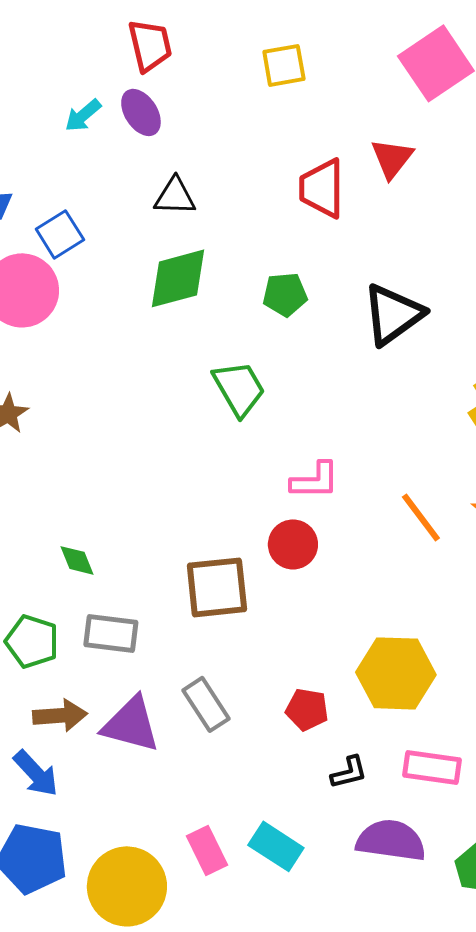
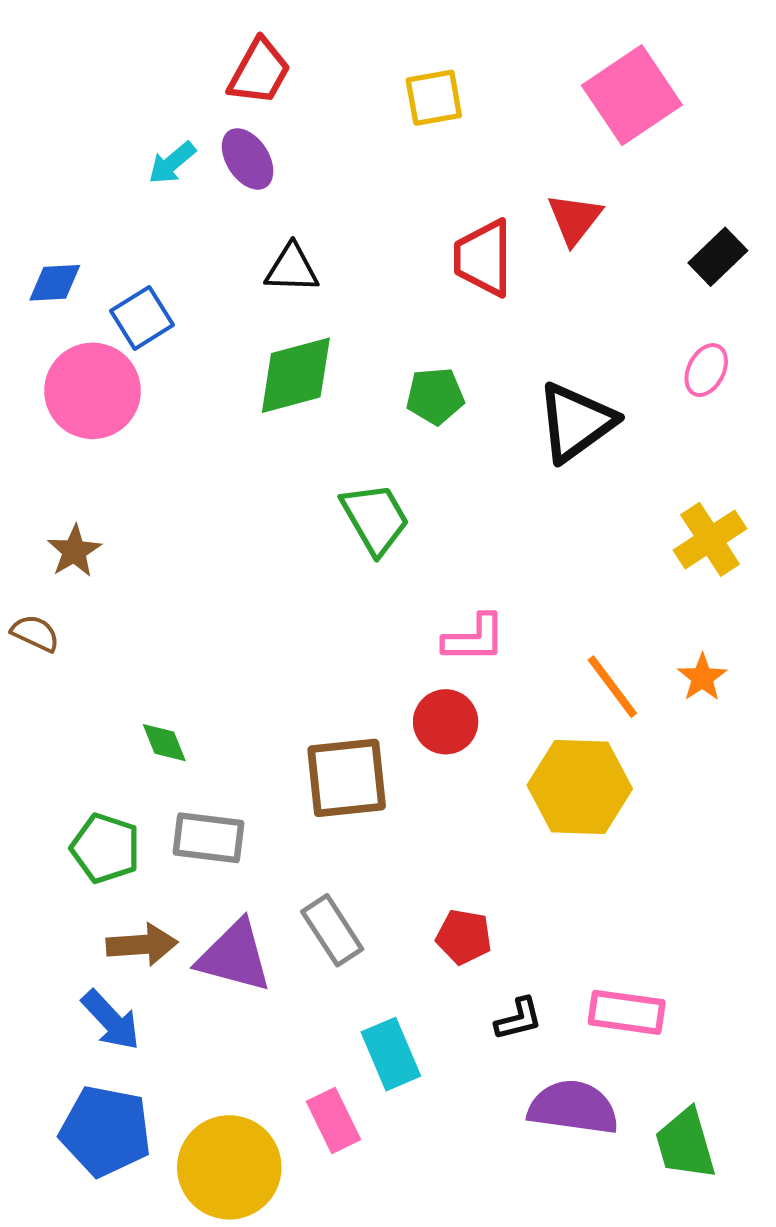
red trapezoid: (150, 45) -> (259, 72), turned 42
yellow hexagon: (396, 673) -> (580, 787), moved
cyan rectangle: (276, 846) -> (391, 1054), moved, turned 34

